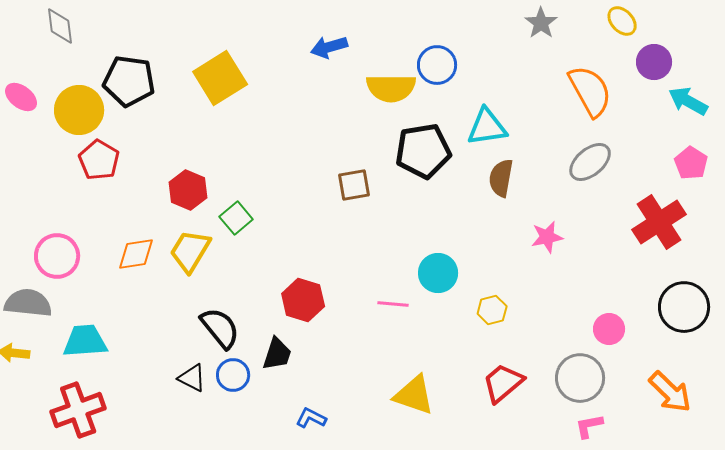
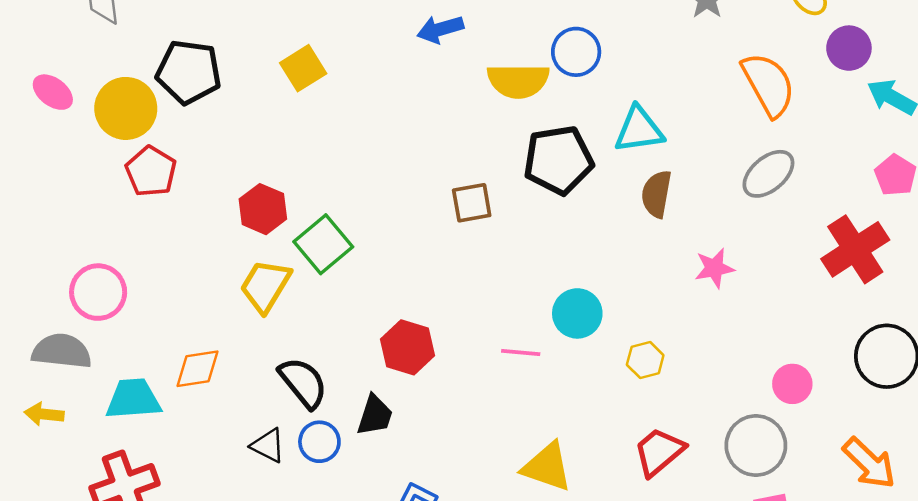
yellow square: (220, 78) -> (303, 68), size x0.7
green square: (236, 218) -> (323, 244), size x1.4
orange diamond: (136, 254) -> (197, 369), moved

